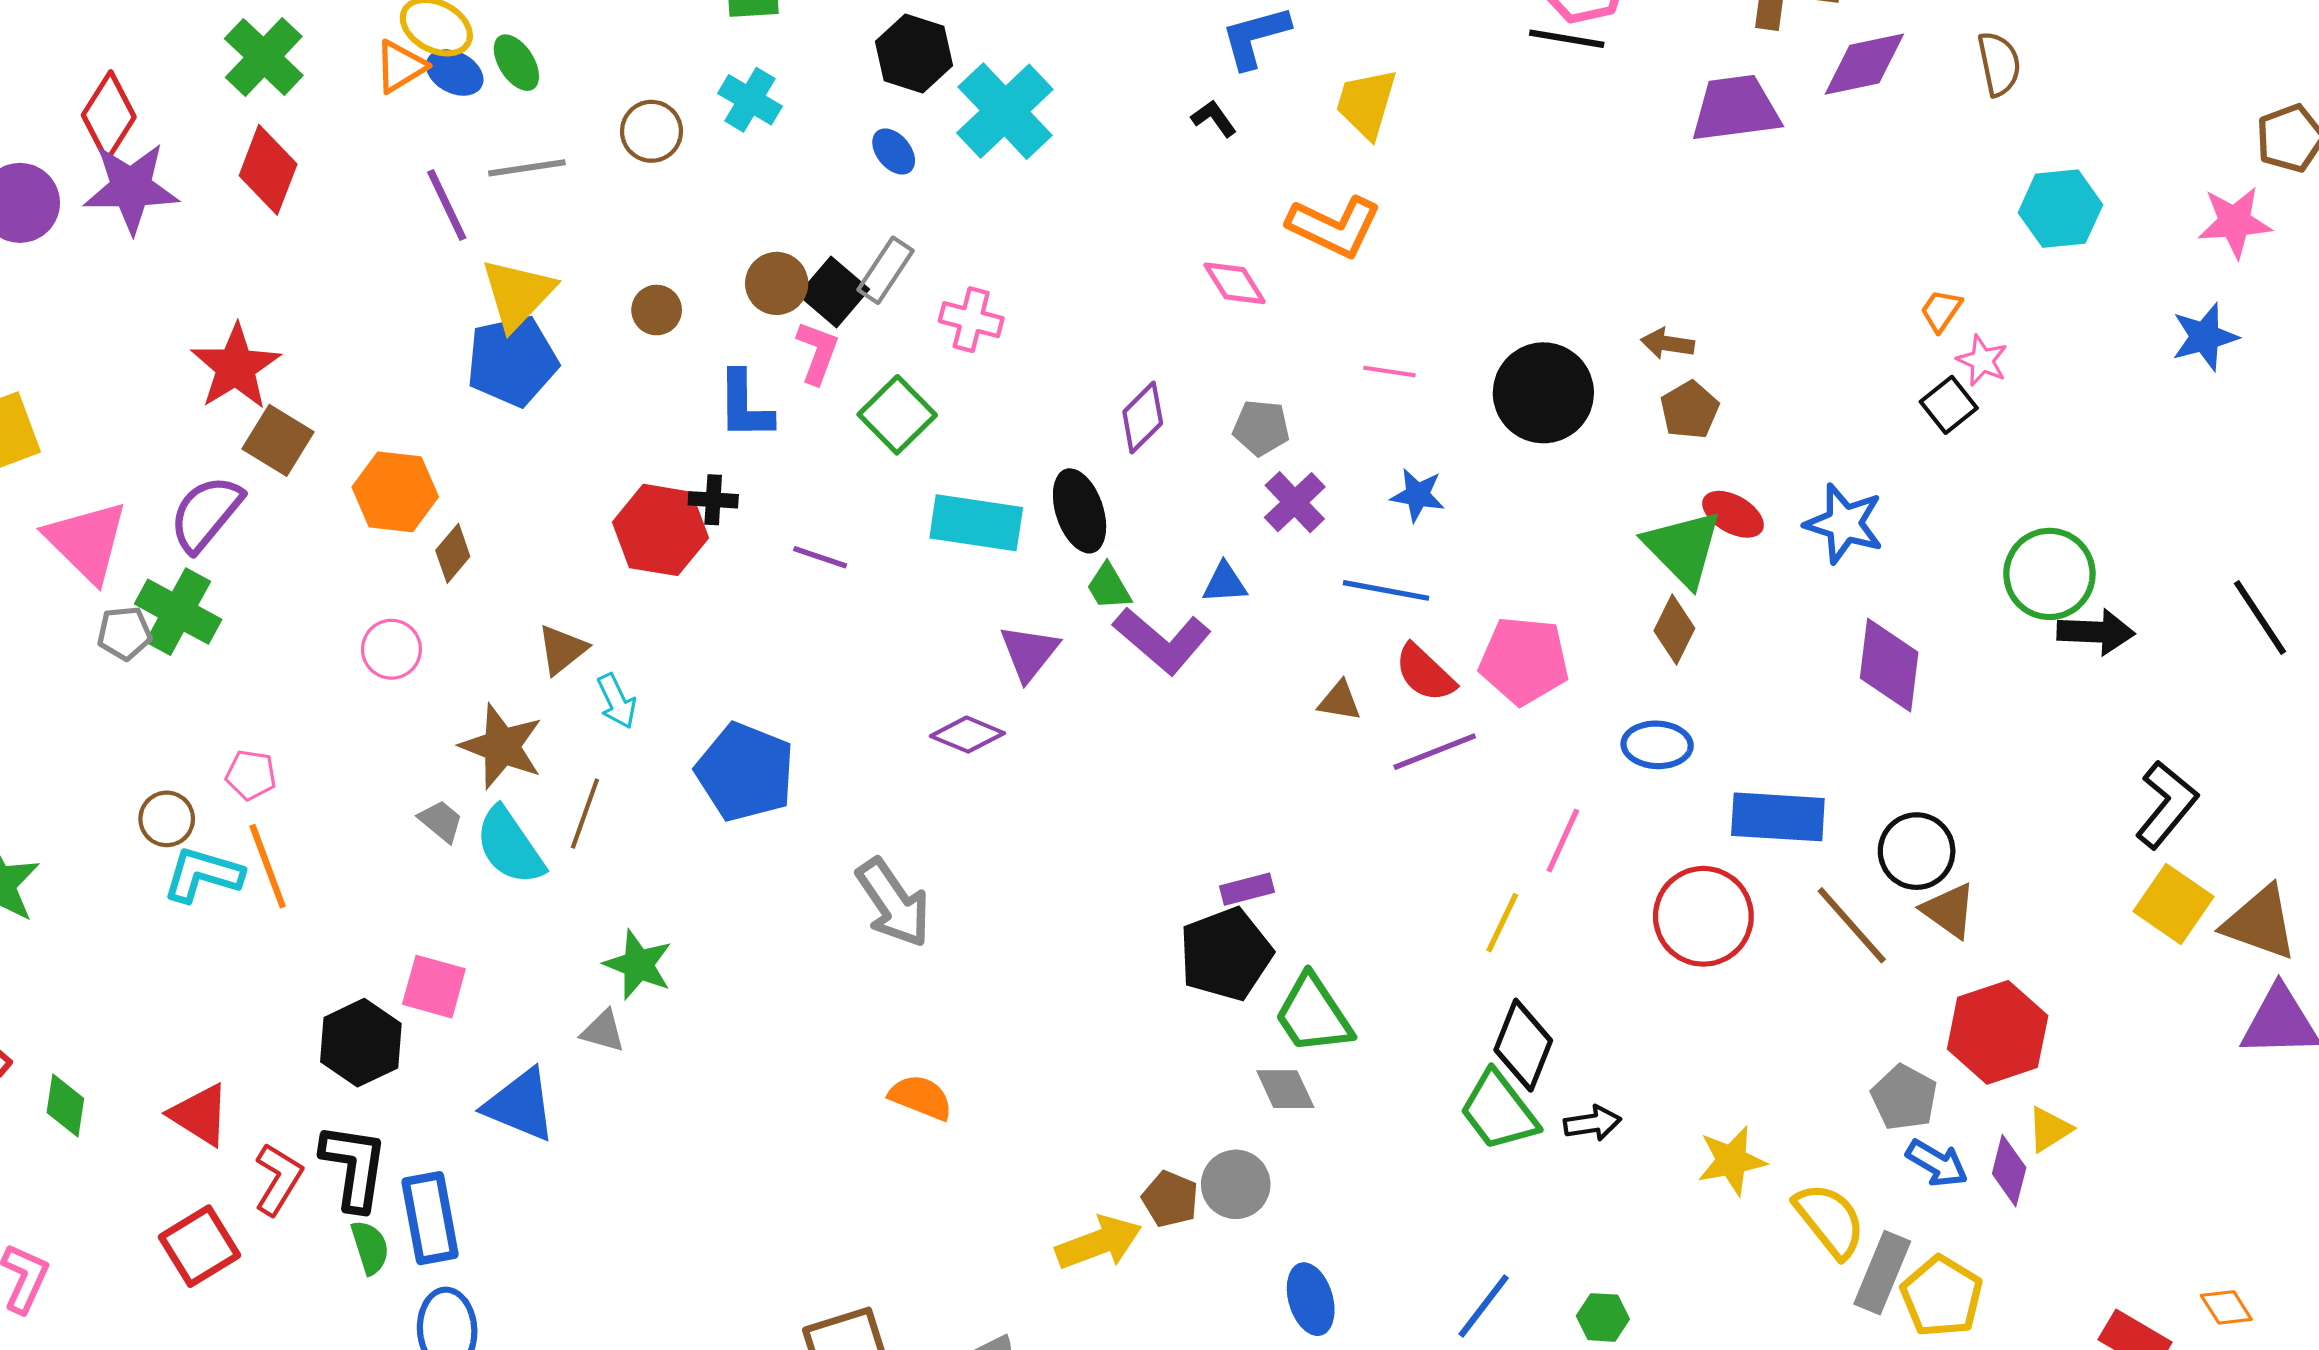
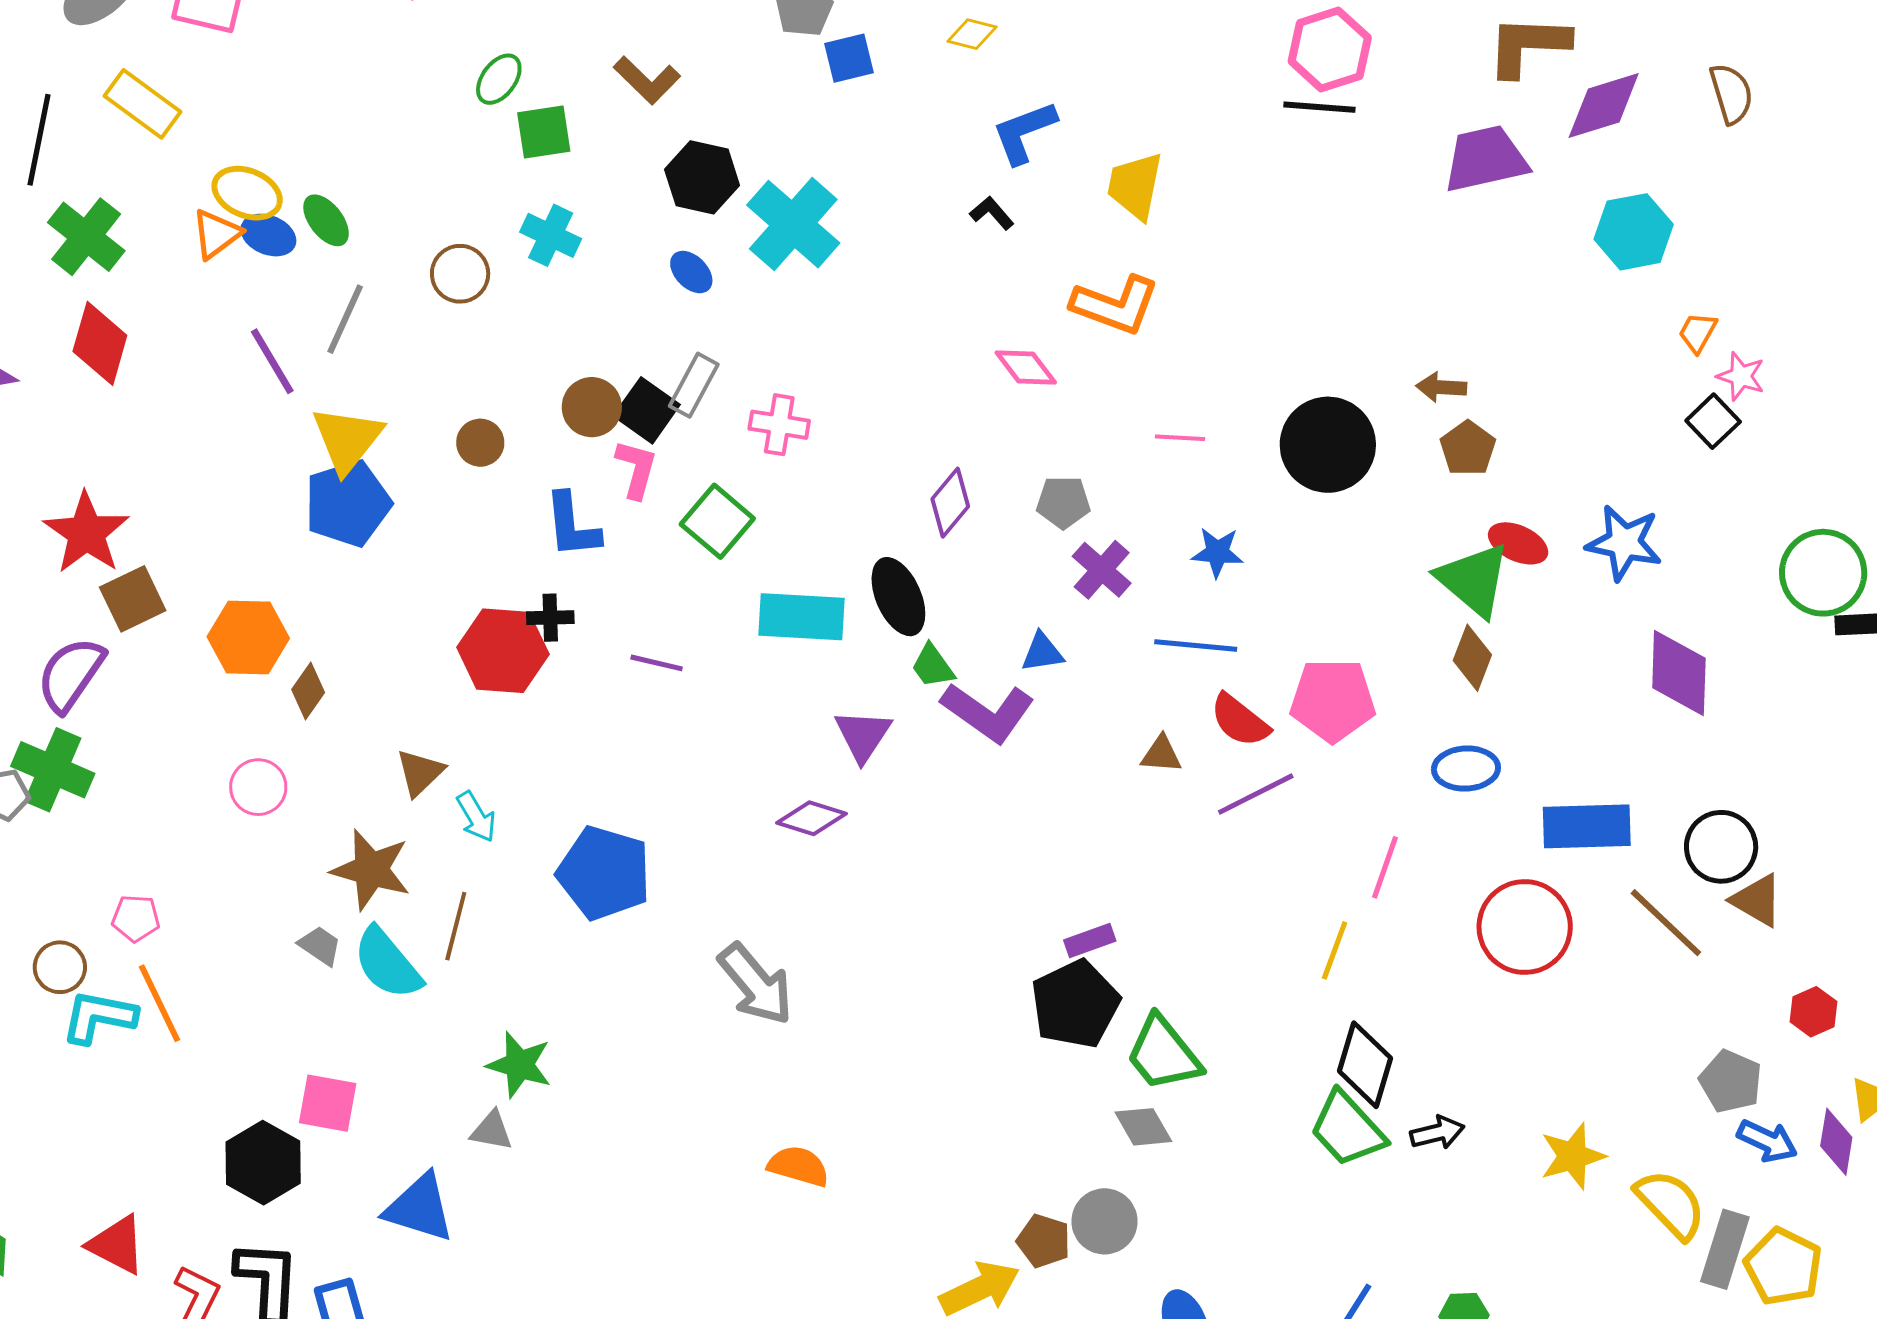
gray line: (527, 168) -> (345, 319), turned -52
cyan hexagon: (2060, 209) -> (1634, 232), moved
brown square: (278, 440) -> (133, 599), turned 38
red hexagon: (1998, 1032) -> (1813, 1012), size x0.5

